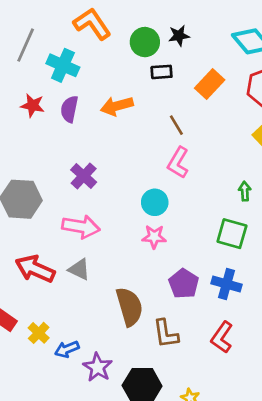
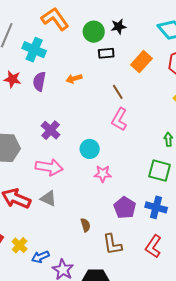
orange arrow: (117, 106) -> (74, 79), size x0.7
cyan circle: (155, 202) -> (90, 149), moved
brown semicircle: (129, 307) -> (85, 225), size x0.5

